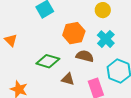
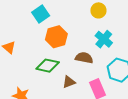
orange hexagon: (74, 33) -> (56, 37), moved
brown triangle: (68, 79) -> (69, 82), turned -32

